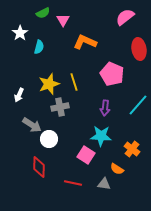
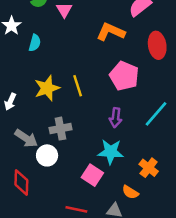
orange L-shape: (85, 42) -> (111, 32), moved
gray cross: (60, 107) -> (60, 129), moved
red diamond: (39, 167) -> (21, 182), moved

